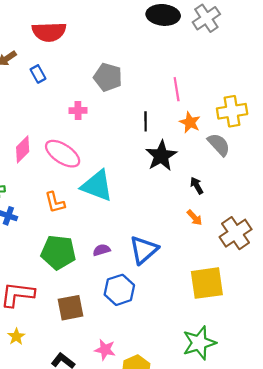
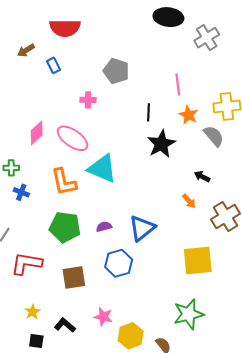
gray cross: (206, 18) -> (207, 38), moved
black arrow: (197, 186) -> (202, 177), moved, turned -35
orange L-shape: (55, 202) -> (64, 182), size x1.4
yellow star: (16, 337) -> (33, 312), moved

